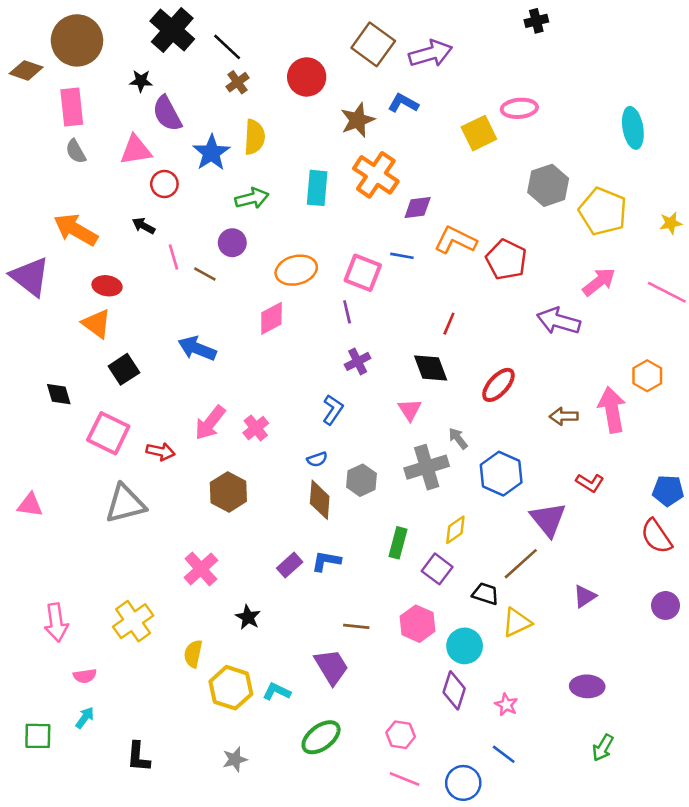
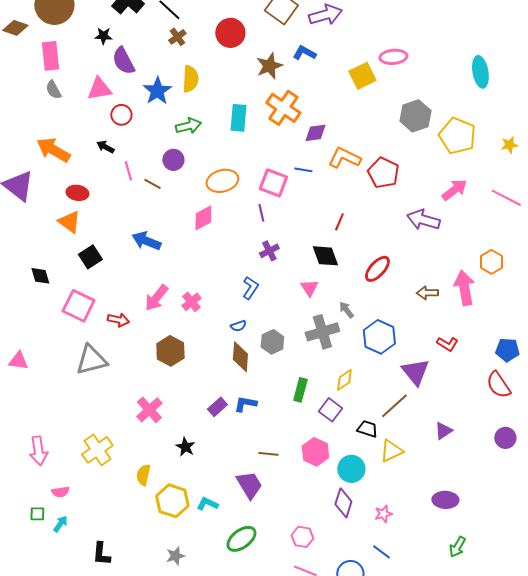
pink star: (506, 705) -> (383, 514), turned 30
green square: (38, 736) -> (37, 514), moved, size x0.7

